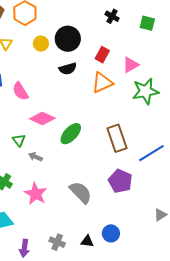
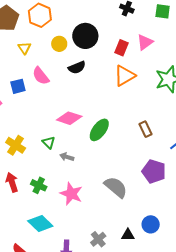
pink triangle: (131, 65) -> (145, 42), moved
black semicircle: (68, 69) -> (77, 67), moved
pink semicircle: (20, 91) -> (41, 76), moved
brown rectangle: (117, 138) -> (146, 129), size x0.6
gray cross: (57, 242) -> (98, 239), turned 35

